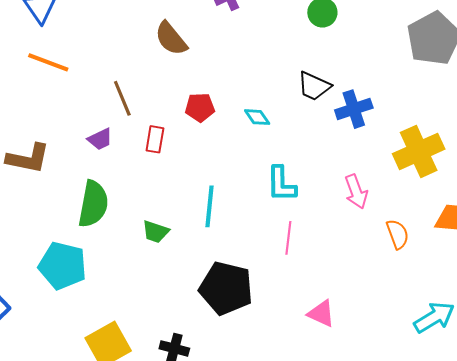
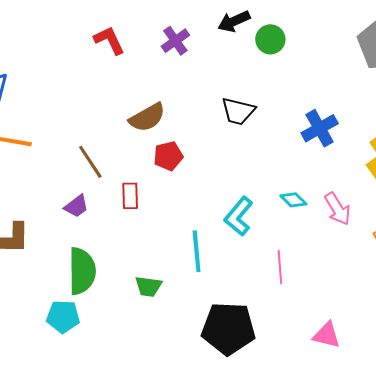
brown semicircle: (171, 39) -> (147, 117), moved, turned -69
black trapezoid: (314, 86) -> (238, 111), moved
cyan diamond: (257, 117) -> (293, 200), moved
cyan L-shape: (281, 184) -> (239, 216), moved, turned 51
cyan pentagon: (63, 266) -> (63, 317), moved, size x0.7

